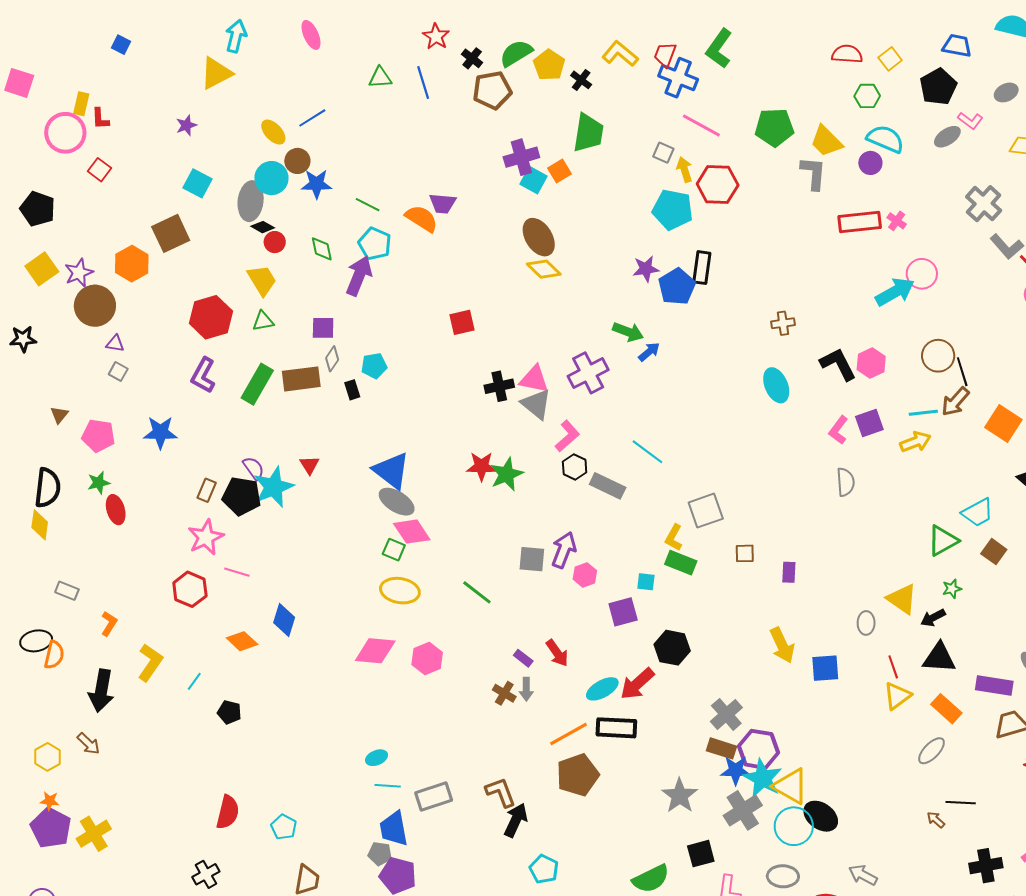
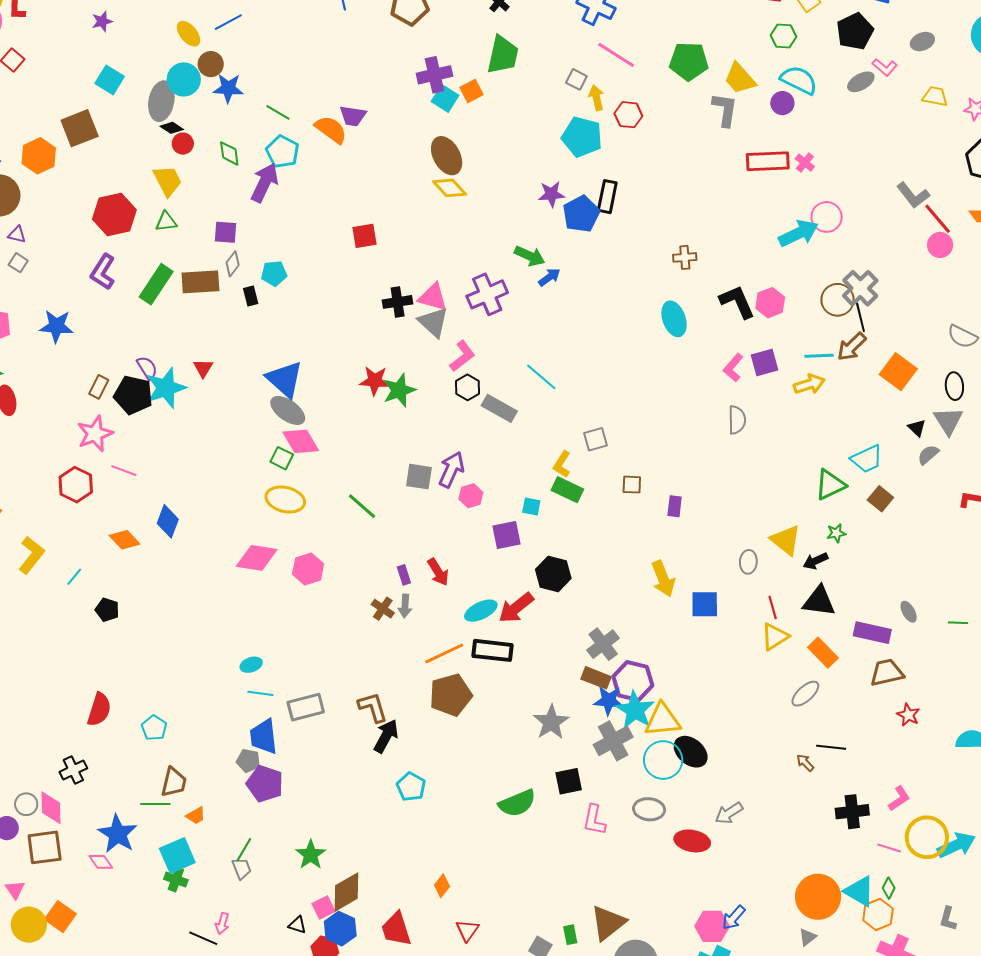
red hexagon: (718, 184) -> (628, 115), size x0.7
gray cross: (984, 204) -> (860, 288), moved
gray square: (706, 511) -> (596, 439), size x0.7
purple rectangle: (523, 658) -> (404, 575), turned 30
yellow triangle: (791, 786) -> (663, 720), turned -39
gray arrow: (863, 875) -> (729, 813), turned -64

